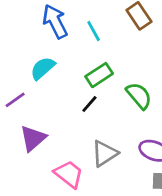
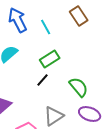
green semicircle: (139, 96) -> (79, 87), moved

